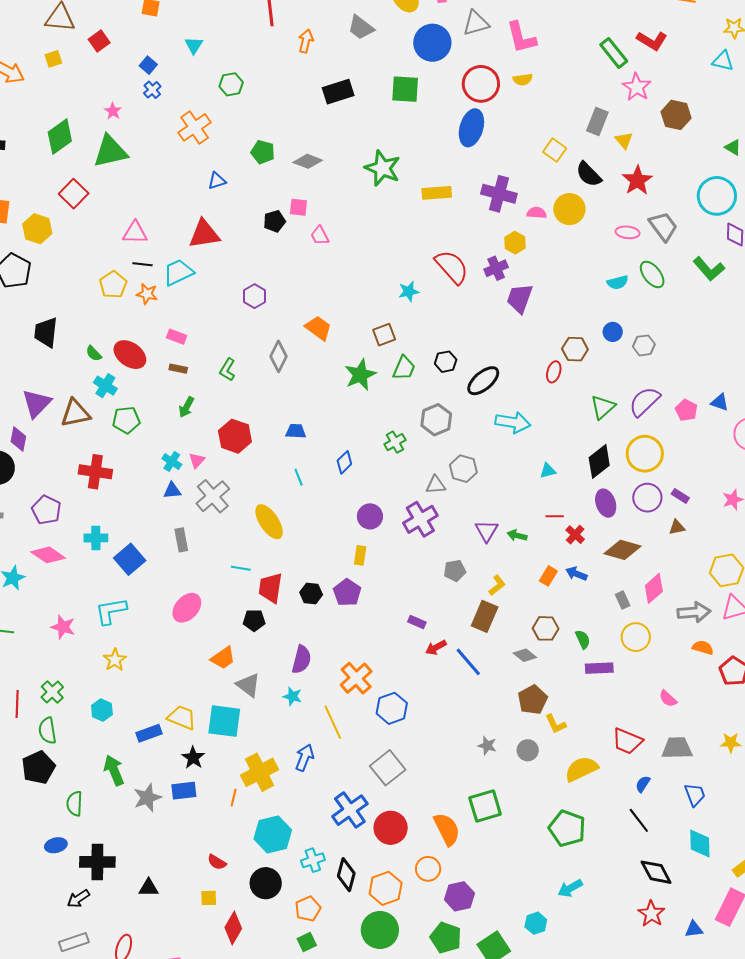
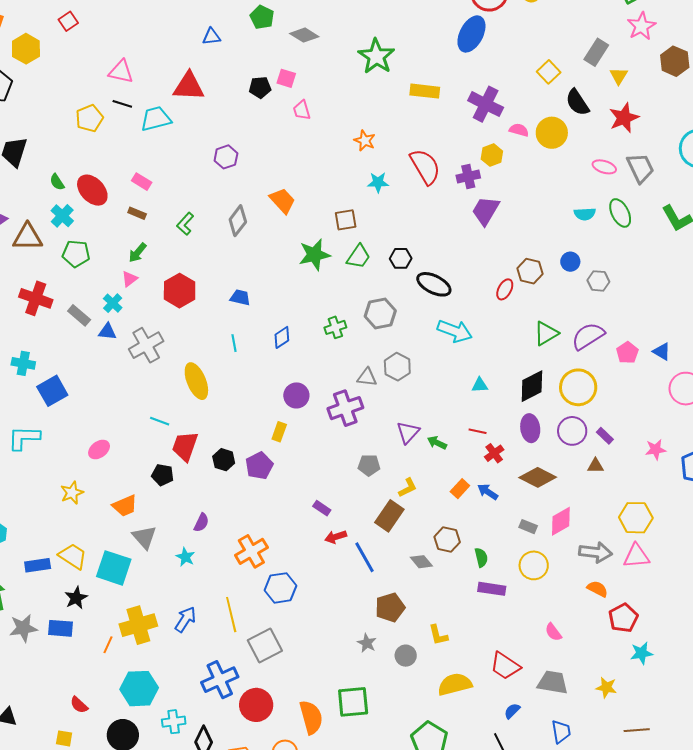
red square: (74, 194) -> (68, 21), size x0.7
orange star: (147, 294) -> (365, 141), moved
black ellipse: (483, 381) -> (434, 284), turned 56
pink triangle: (197, 460) -> (130, 279), moved
gray rectangle: (181, 540) -> (79, 315), moved, turned -50
gray rectangle: (623, 600) -> (528, 527), turned -54
pink ellipse: (187, 608) -> (99, 449), size x0.7
yellow star: (115, 660) -> (72, 493), moved
purple semicircle: (301, 660) -> (201, 523), size x0.7
brown pentagon: (533, 700) -> (390, 607), moved
yellow line: (333, 722) -> (231, 615), moved

